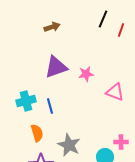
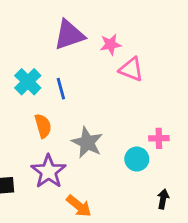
pink triangle: (115, 92) -> (131, 69), moved
cyan cross: (26, 101) -> (28, 82), turned -30

